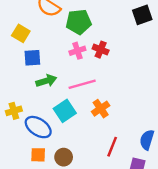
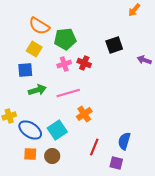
black square: (142, 15) -> (114, 45), moved
yellow square: (21, 33) -> (34, 49), moved
cyan square: (65, 111) -> (57, 130), moved

